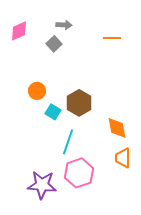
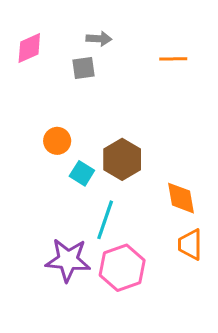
gray square: (54, 44) -> (83, 68), turned 35
purple star: (42, 185) -> (68, 260), moved

